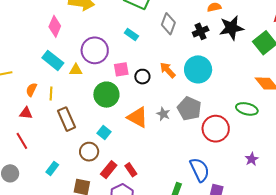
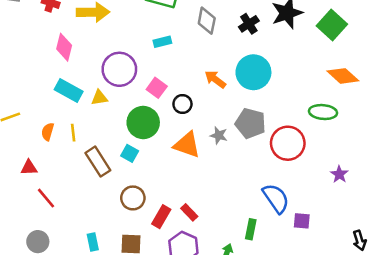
cyan rectangle: (131, 34) -> (162, 42), turned -40
pink square: (121, 69) -> (157, 88), turned -35
black circle: (142, 77) -> (182, 104), moved
red triangle: (26, 113) -> (29, 168), moved
cyan square: (104, 133) -> (130, 153), moved
cyan rectangle: (52, 168) -> (93, 242), moved, turned -40

